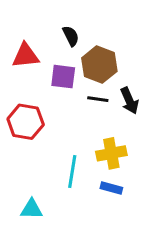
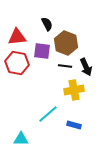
red hexagon: (26, 122) -> (17, 63), moved
yellow cross: (111, 153) -> (74, 90), moved
cyan line: (72, 171) -> (48, 114), turned 40

